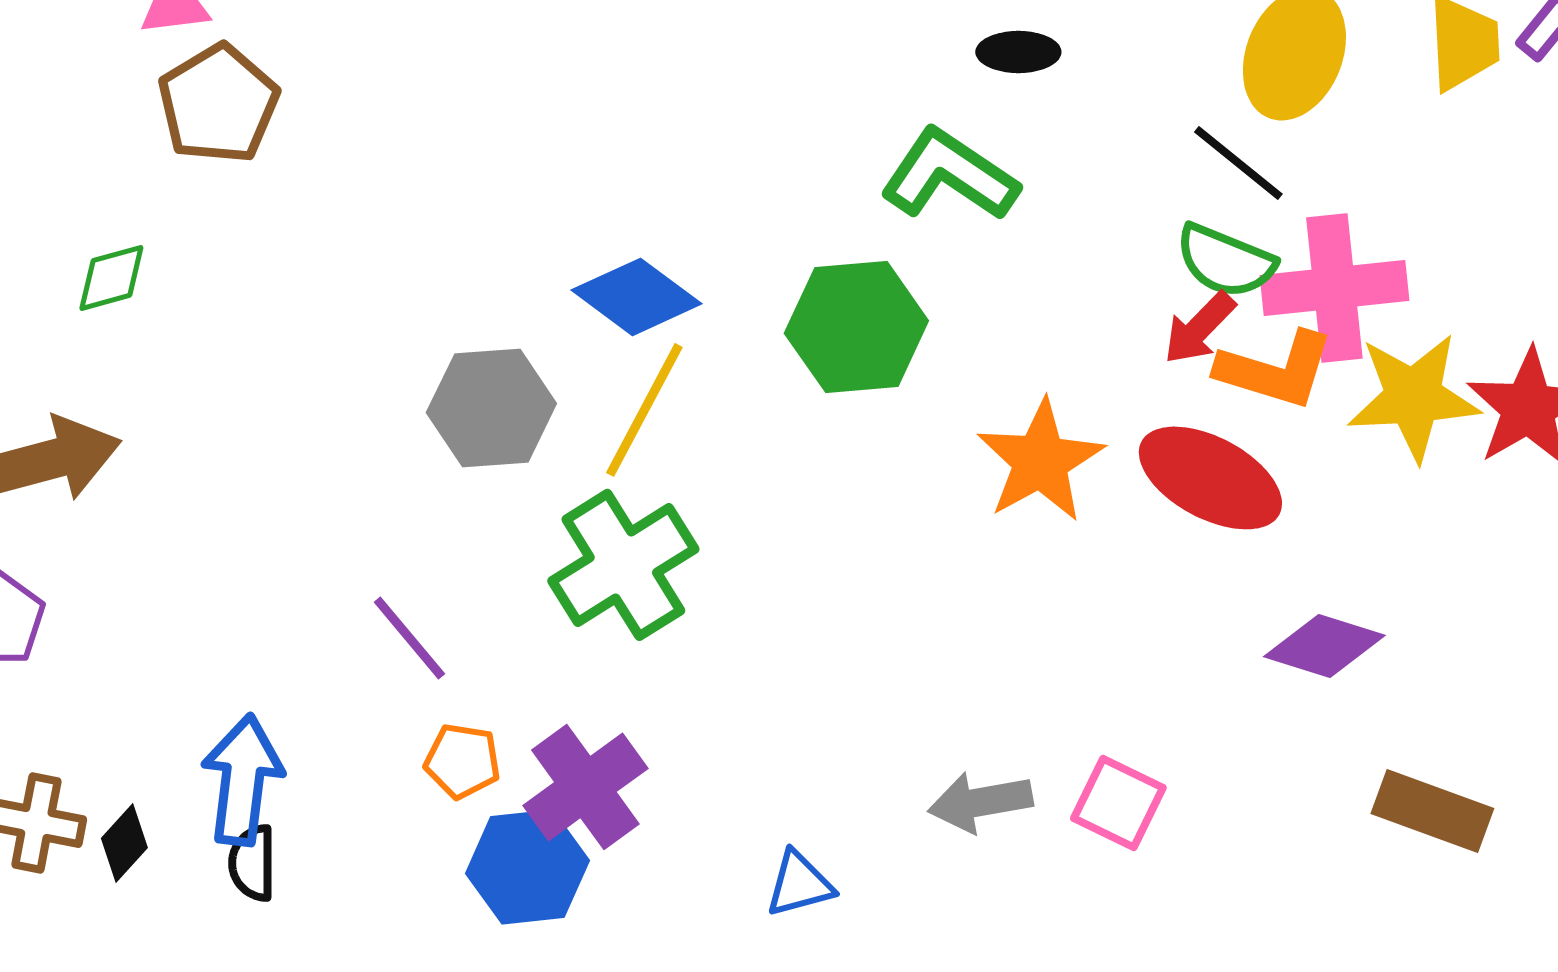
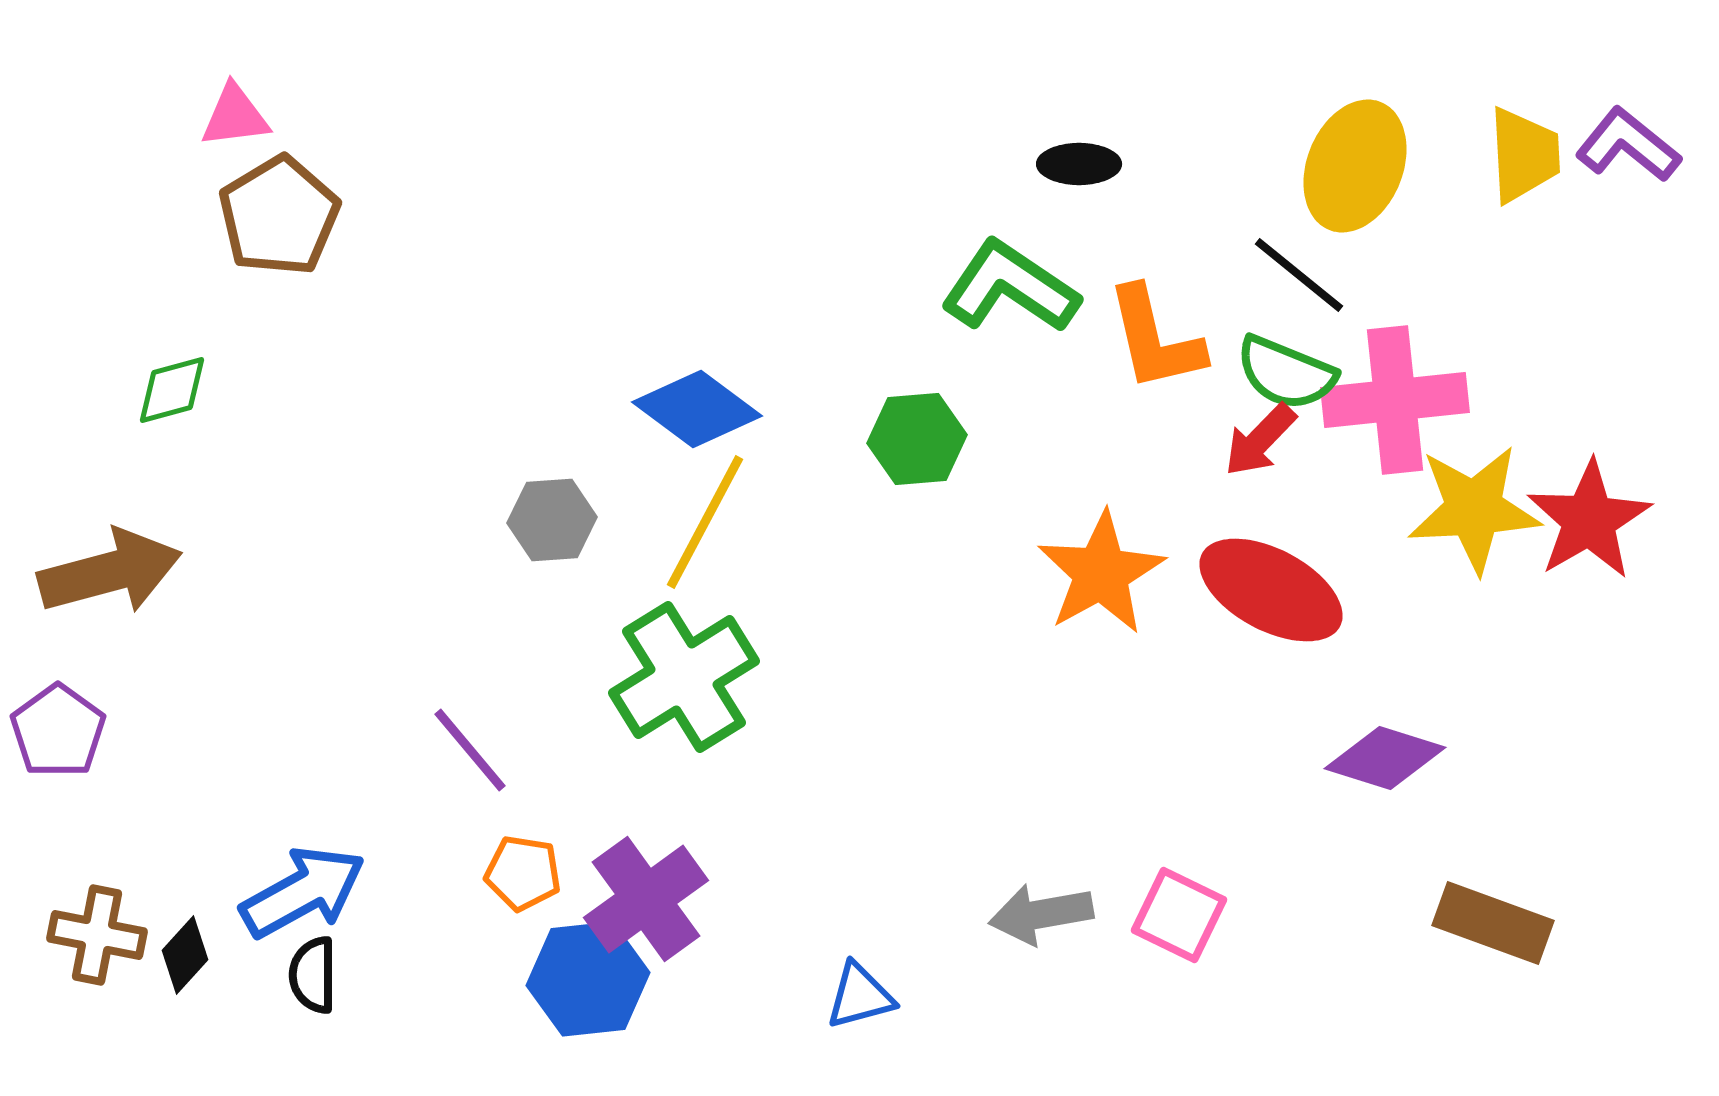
green hexagon: (856, 327) -> (917, 439), size x0.7
orange L-shape: (1275, 370) -> (1155, 339), moved, turned 60
gray hexagon: (491, 408) -> (552, 520), size x0.7
blue arrow: (242, 780) -> (303, 892), turned 54

